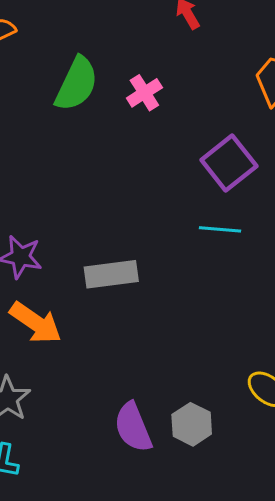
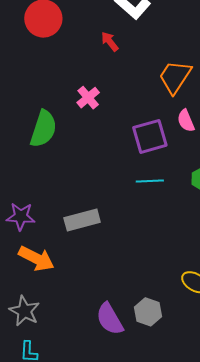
green semicircle: (76, 84) -> (43, 129), moved
purple square: (229, 163) -> (150, 136), turned 30

